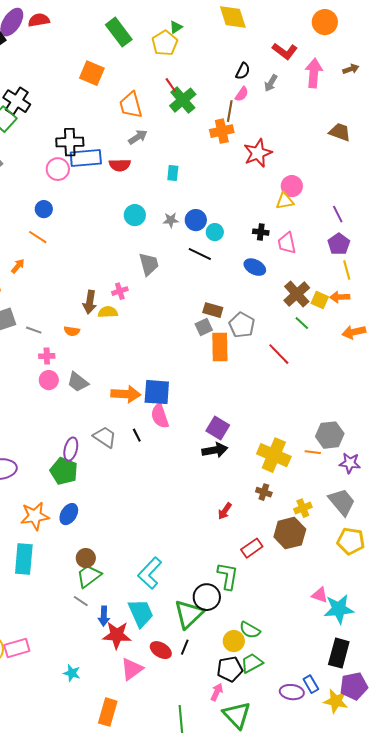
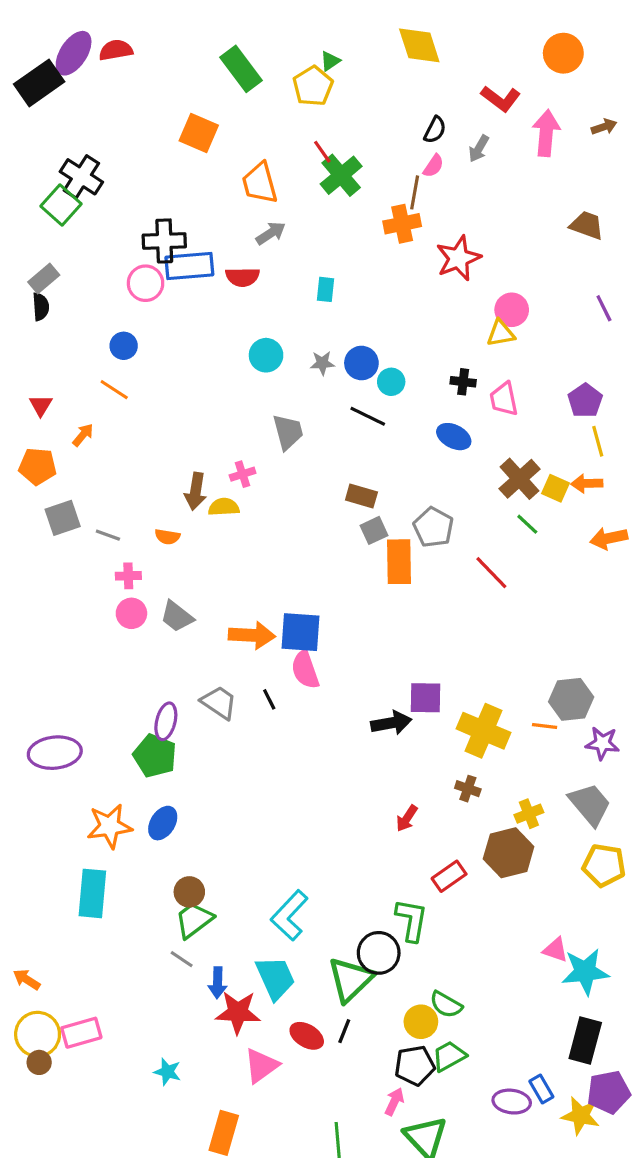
purple line: (338, 214) -> (604, 308), moved
brown rectangle: (213, 310) -> (361, 496), moved
purple square: (218, 428) -> (426, 698), moved, turned -30

